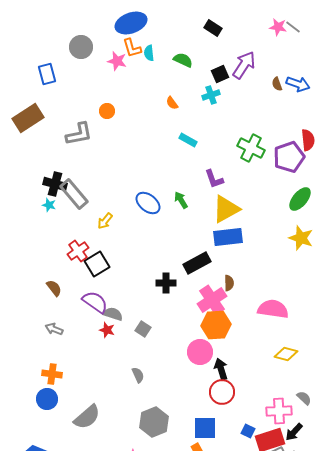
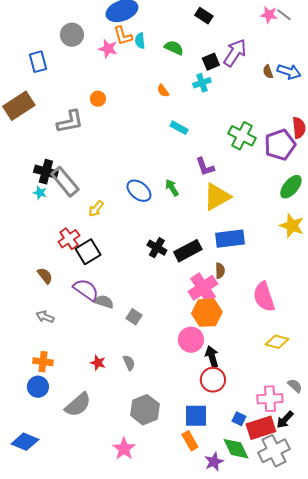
blue rectangle: (228, 237) -> (230, 239), moved
black cross: (166, 283) -> (157, 248), moved, turned 30
pink semicircle: (273, 309) -> (264, 297), turned -116
red star: (107, 330) -> (98, 363), moved

